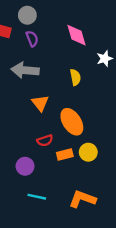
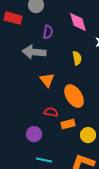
purple semicircle: (32, 39) -> (48, 32), moved, turned 32
red semicircle: (45, 140) -> (51, 112), turned -152
yellow circle: (88, 152) -> (88, 135), moved

